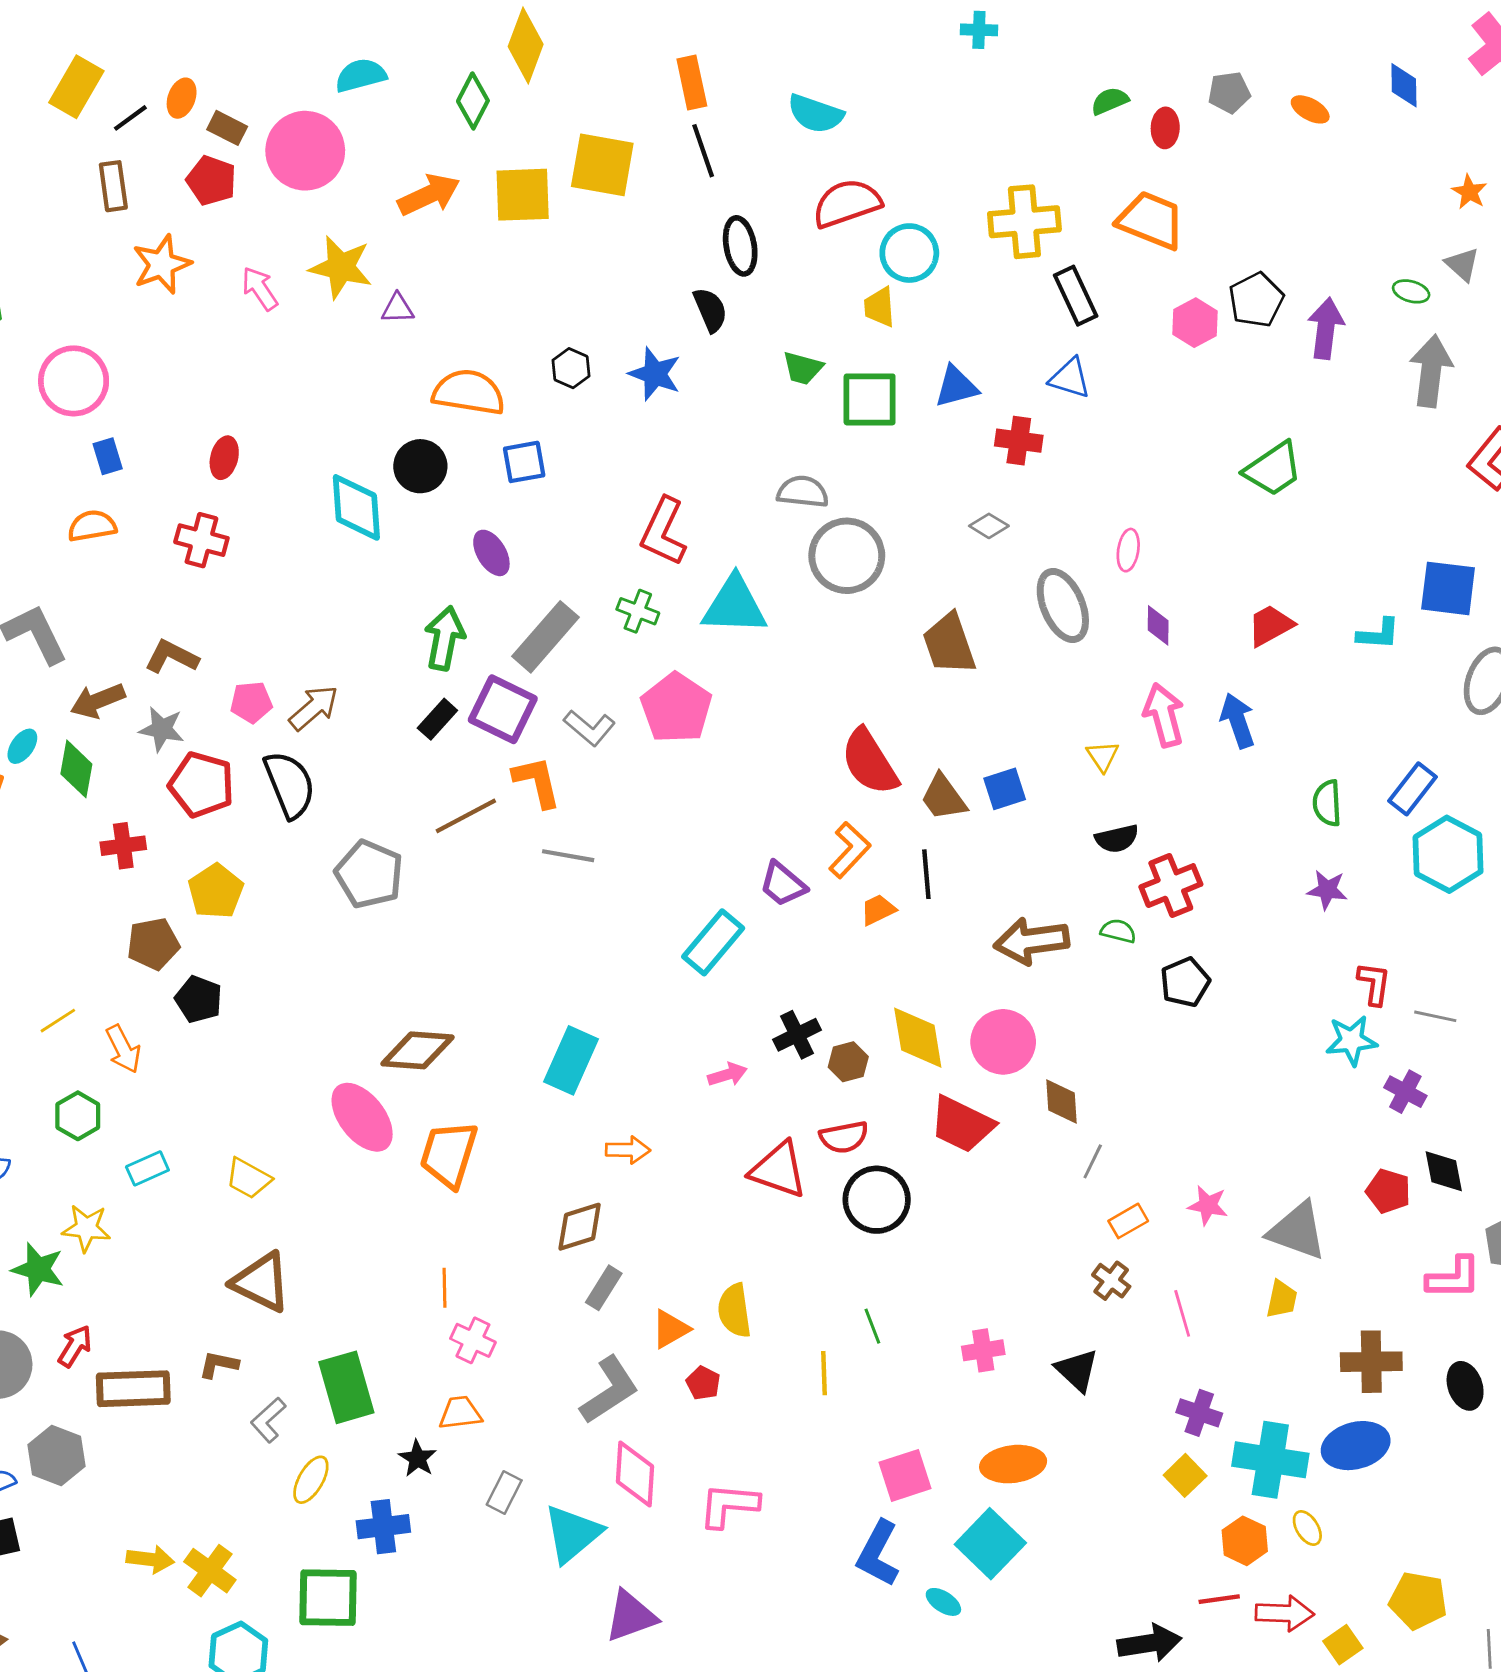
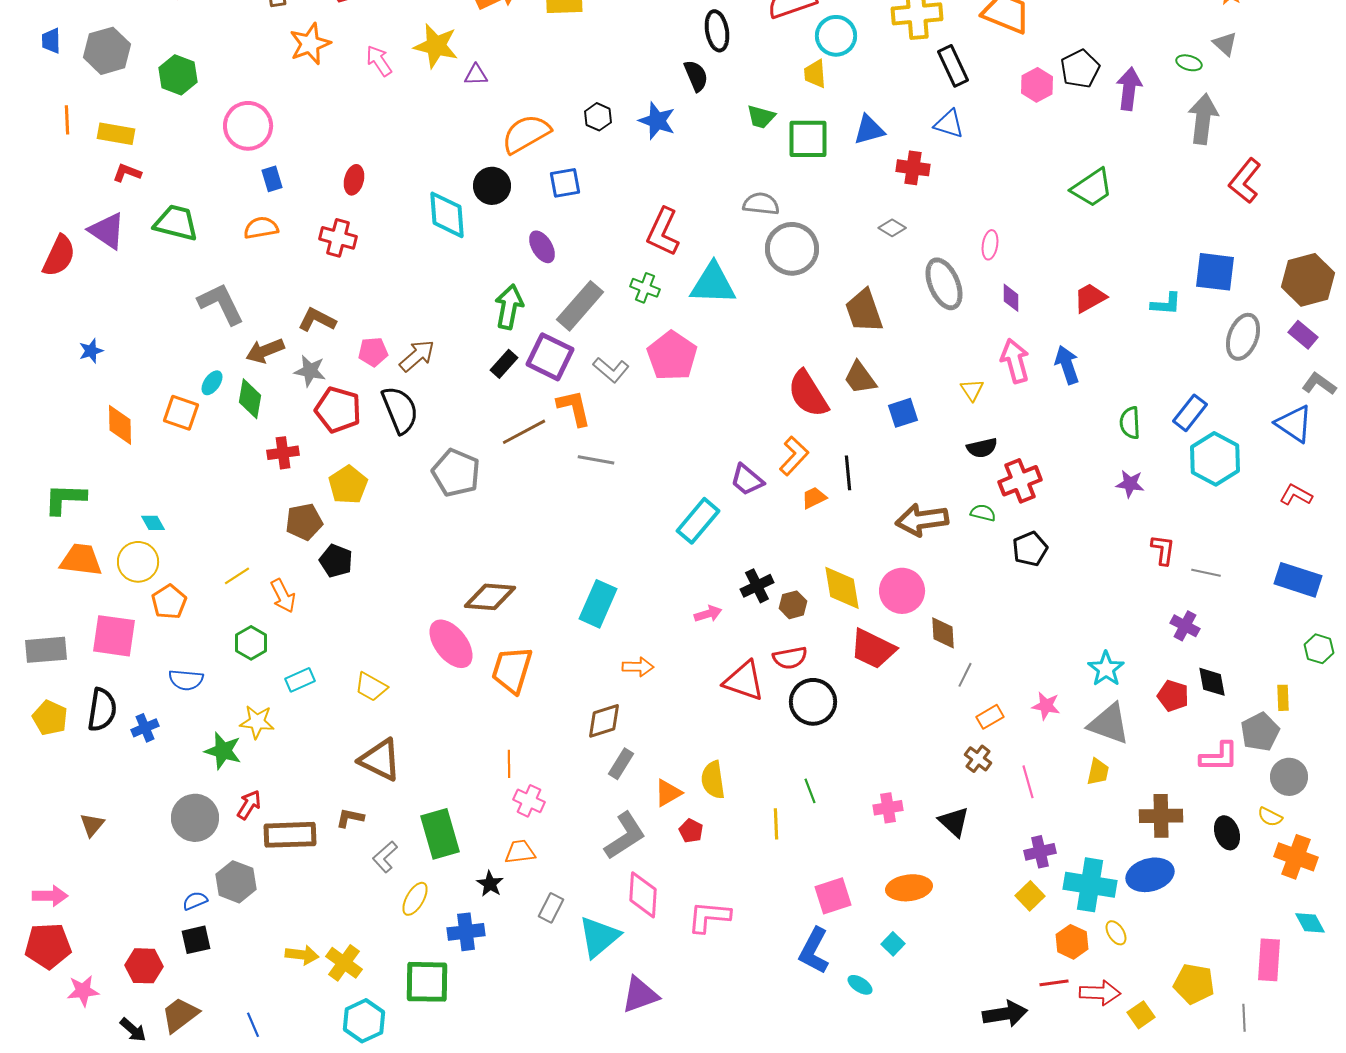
orange semicircle: (469, 392) -> (526, 134), turned -39
brown trapezoid: (943, 797) -> (860, 378), moved
cyan star: (1351, 1040) -> (1106, 669), moved, turned -30
purple cross: (1199, 1413) -> (1040, 852), turned -32
cyan square: (990, 1544) -> (893, 944), size x0.5

